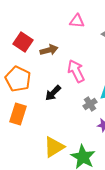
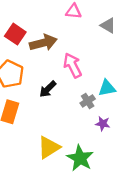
brown arrow: (49, 50) -> (43, 43), size x1.4

